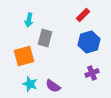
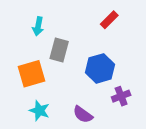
blue hexagon: (89, 42) -> (100, 68), moved
purple semicircle: (53, 86) -> (83, 115), moved

